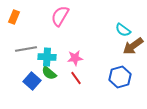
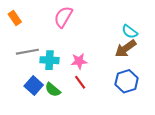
orange rectangle: (14, 17) -> (15, 18), turned -56
brown arrow: (133, 46) -> (126, 49), moved
green semicircle: (49, 73) -> (53, 90), moved

